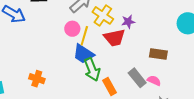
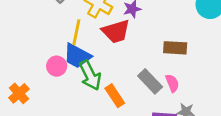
pink circle: (72, 29) -> (57, 66), moved
orange cross: (37, 79) -> (19, 93), turned 35
pink semicircle: (154, 81) -> (172, 83), turned 48

